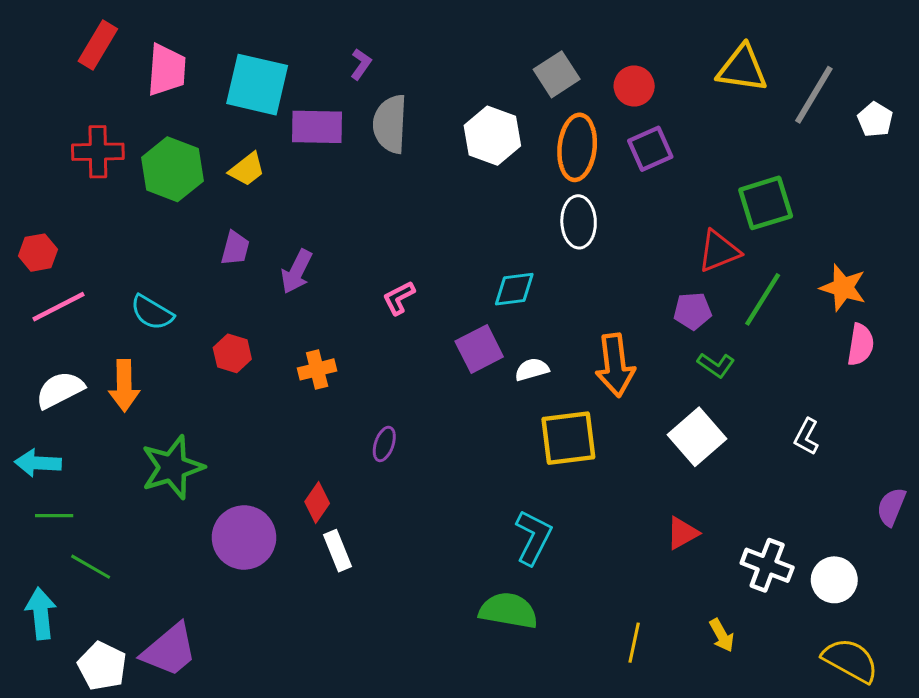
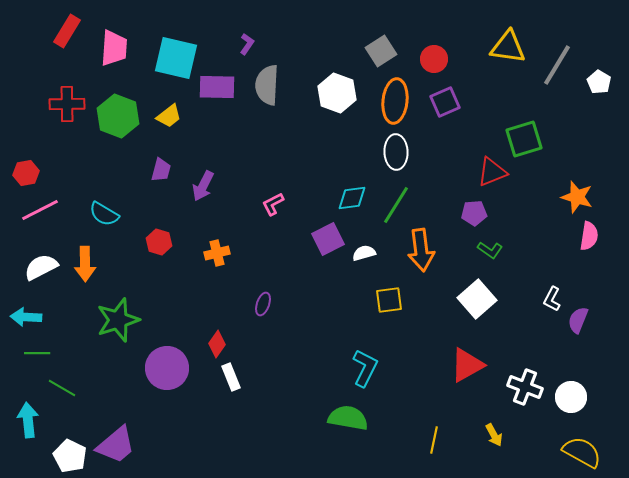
green line: (763, 299) -> (396, 205), moved
yellow square: (568, 438) -> (389, 300), size x0.7
purple semicircle: (891, 507) -> (578, 320), moved
red triangle: (682, 533) -> (467, 365), size x1.5

